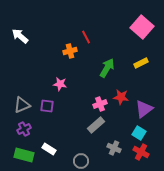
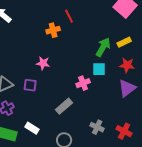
green arrow: (107, 68) -> (103, 47), moved
red star: (121, 97) -> (127, 65), moved
gray rectangle: (96, 125) -> (64, 106), moved
cyan square: (139, 133) -> (99, 69), moved, turned -32

